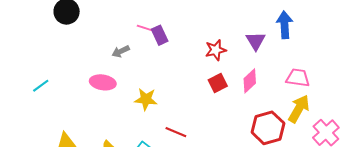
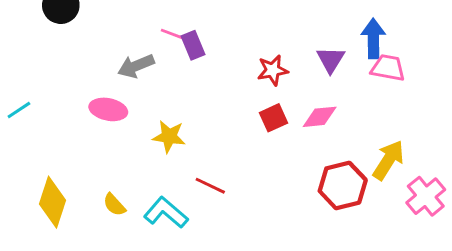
gray arrow: (121, 51) -> (136, 66), size x1.4
pink trapezoid: (298, 78) -> (388, 68), moved
pink diamond: (250, 81) -> (320, 117), turned 35

